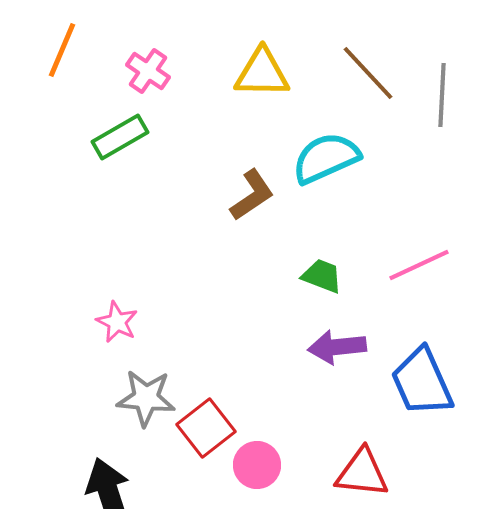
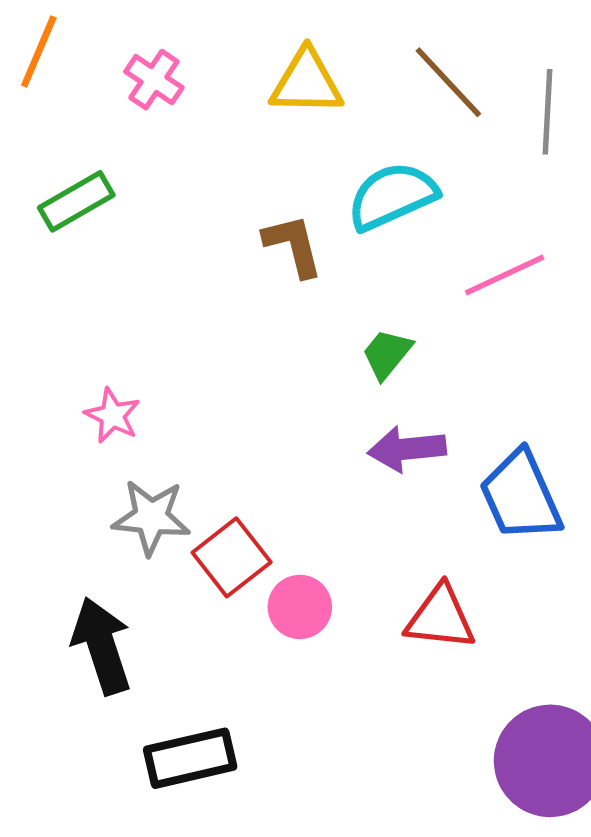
green rectangle: (120, 137) -> (76, 201), moved
brown L-shape: (252, 195) -> (293, 246), turned -70
pink line: (419, 265) -> (505, 275), moved
green trapezoid: (322, 276) -> (387, 354), turned -72

